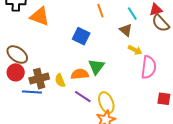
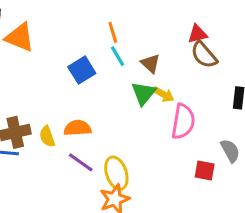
cyan line: (132, 14) -> (118, 56), moved
blue square: (81, 36) -> (82, 70), turned 30
green triangle: (96, 67) -> (144, 93), moved

